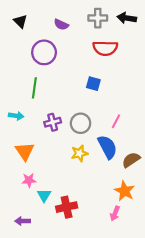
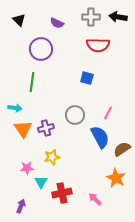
purple cross: (53, 122) -> (46, 128), moved
orange triangle: (25, 151) -> (23, 129), moved
yellow star: (79, 153) -> (52, 157), moved
pink arrow: (115, 214) -> (95, 199), moved, turned 112
purple arrow: (23, 221) -> (21, 206), turned 112

